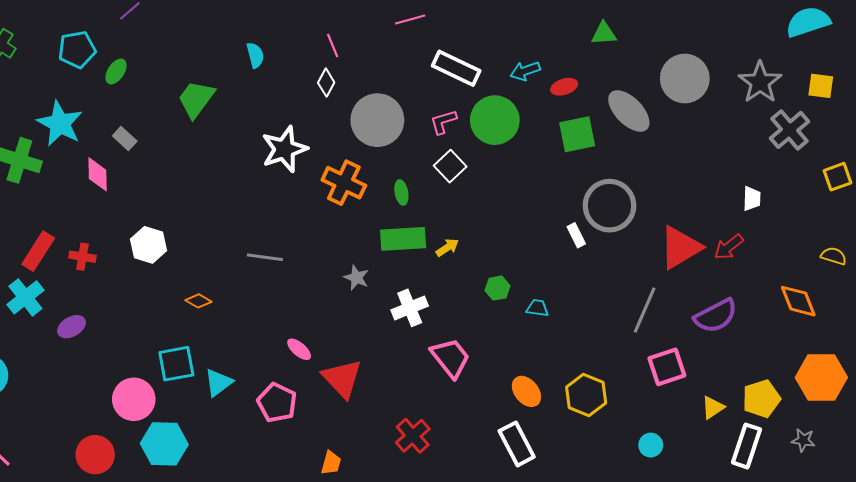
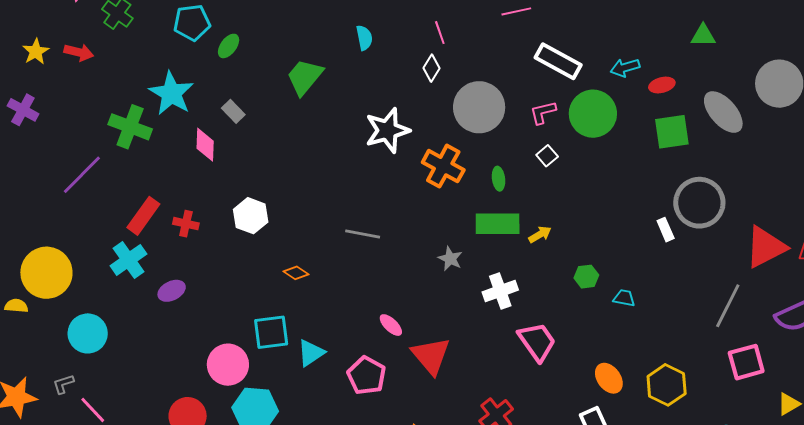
white square: (450, 166) -> (547, 156), size x0.7

